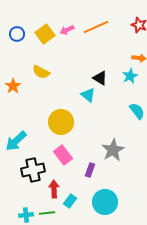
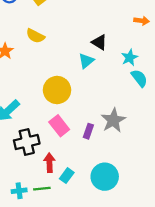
cyan star: (130, 76) -> (130, 58), moved
cyan triangle: (88, 95) -> (86, 61), turned 42
purple rectangle: (90, 170) -> (88, 131), moved

